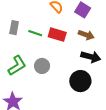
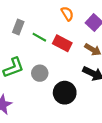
black circle: (80, 81) -> (65, 93), moved

